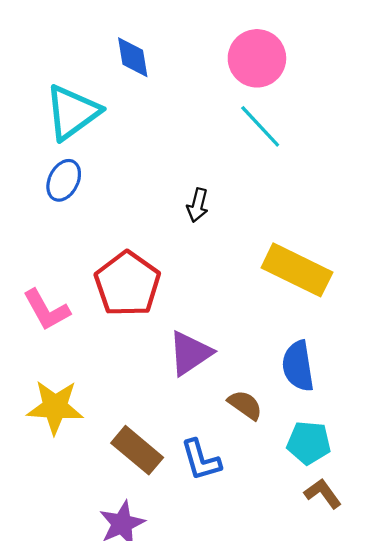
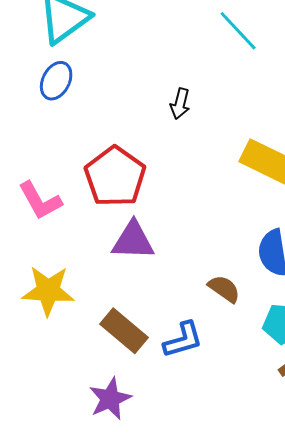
purple triangle: (190, 353) -> (133, 241), moved, turned 36
blue L-shape: (201, 460) -> (183, 340), turned -90

